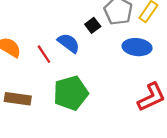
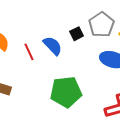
green pentagon: (71, 93) -> (66, 92), moved

